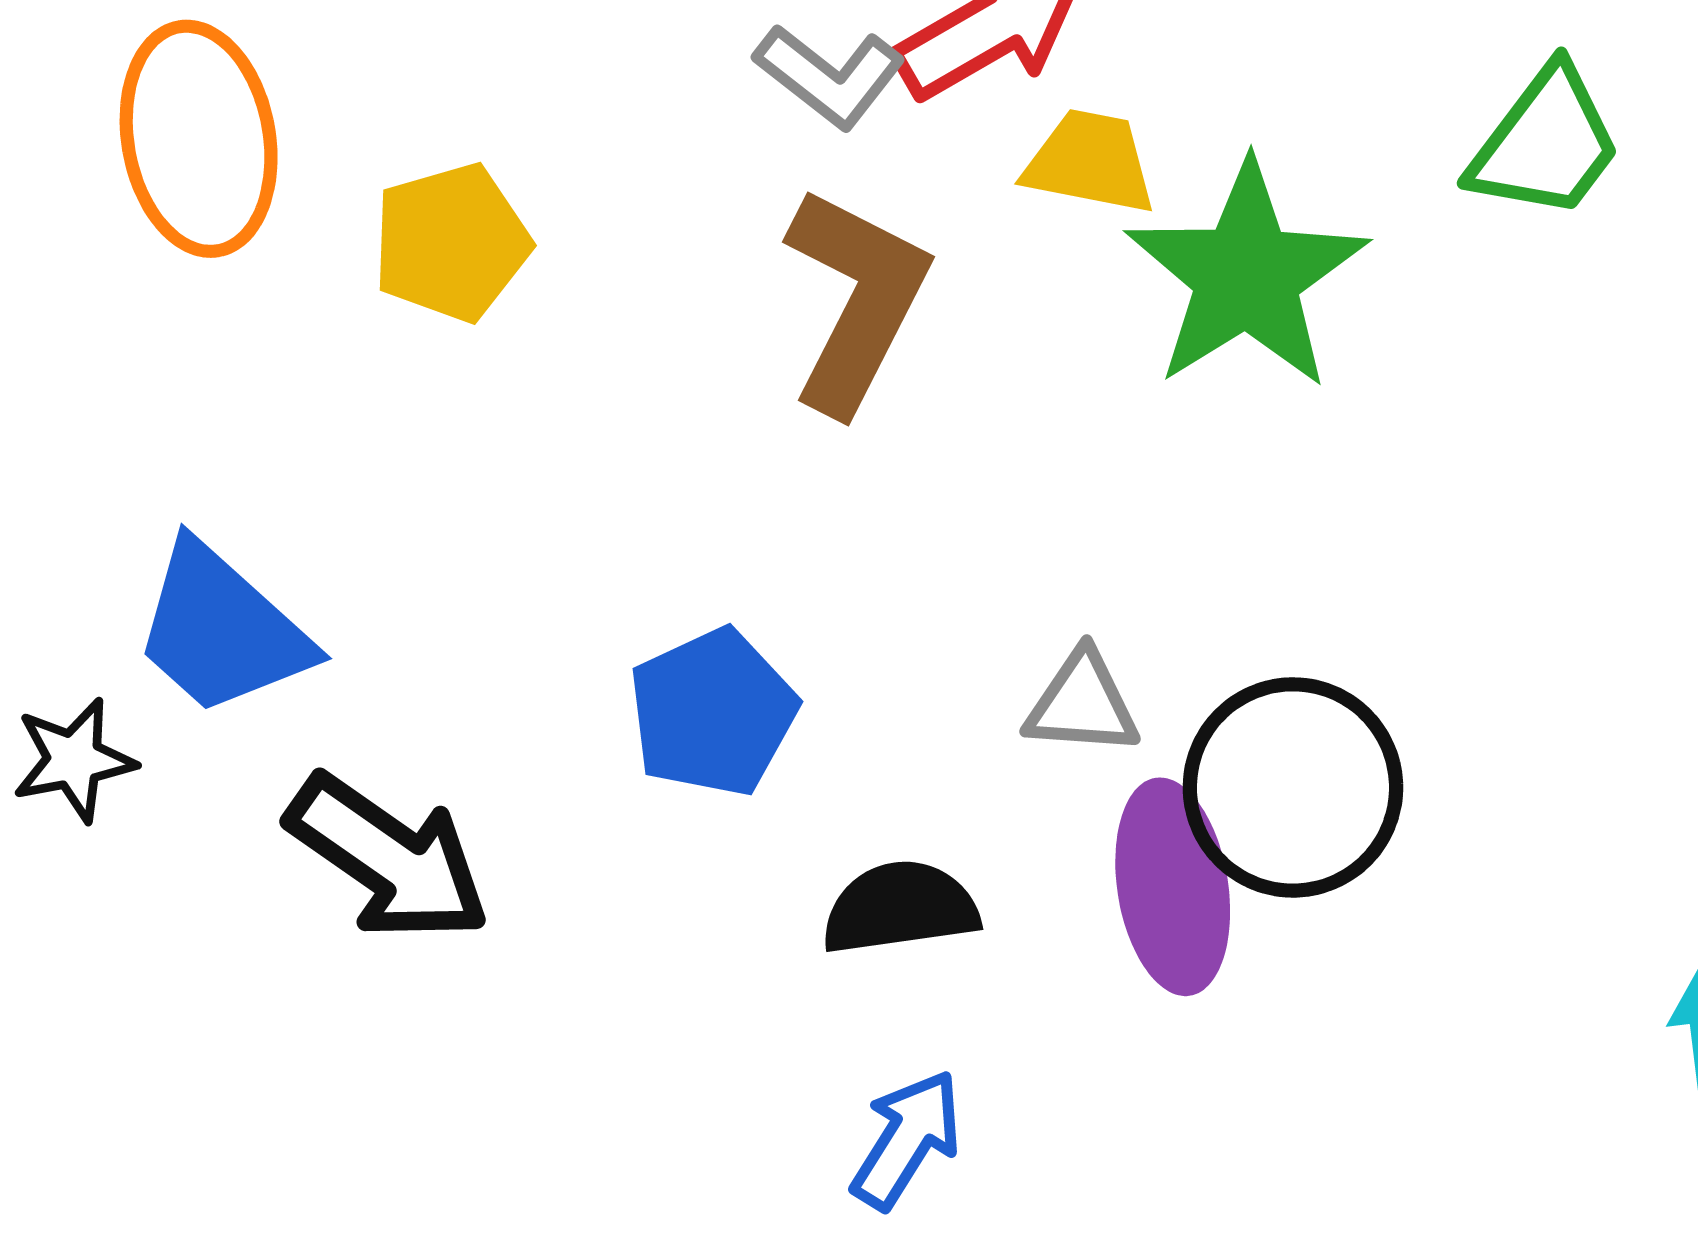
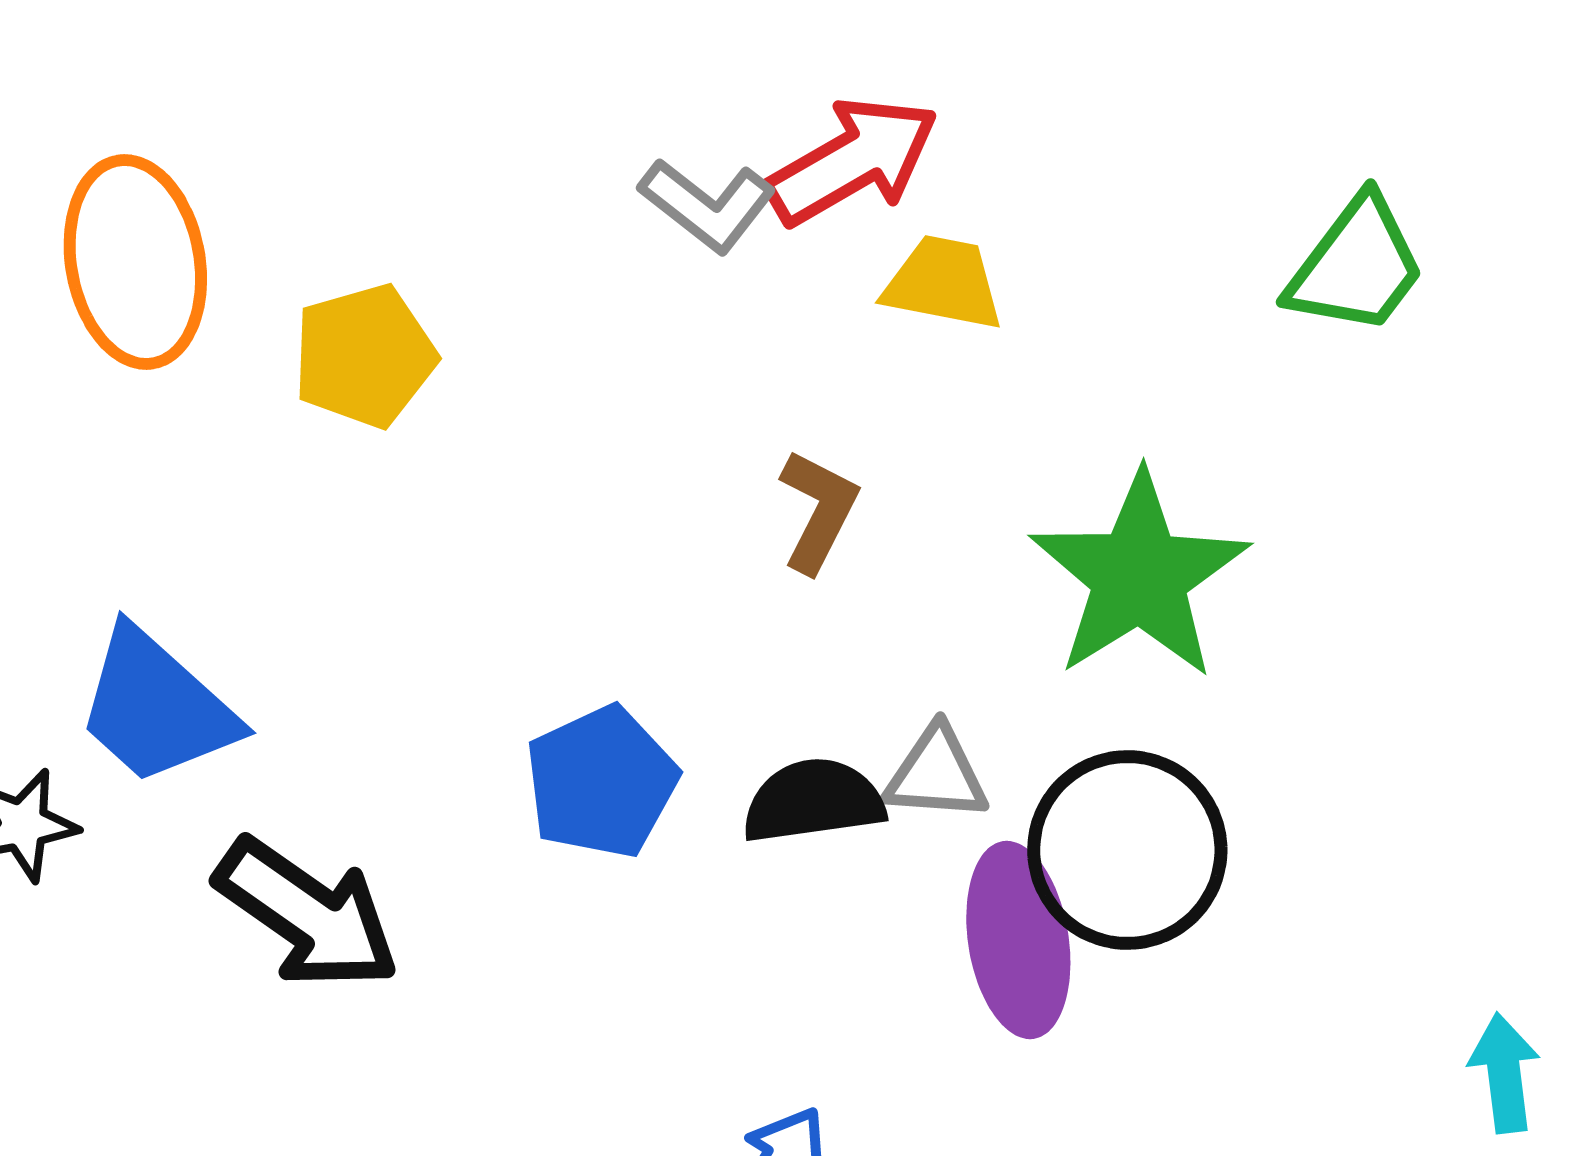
green star: (1247, 276) -> (1139, 576), moved
brown L-shape: (856, 300) -> (818, 511), moved, size x0.6
black semicircle: (900, 908) -> (813, 801), moved

